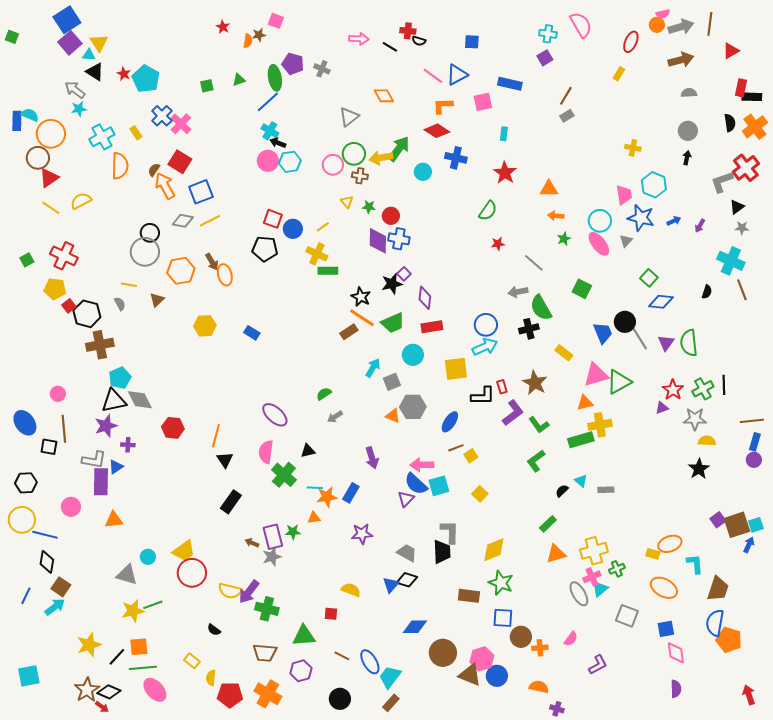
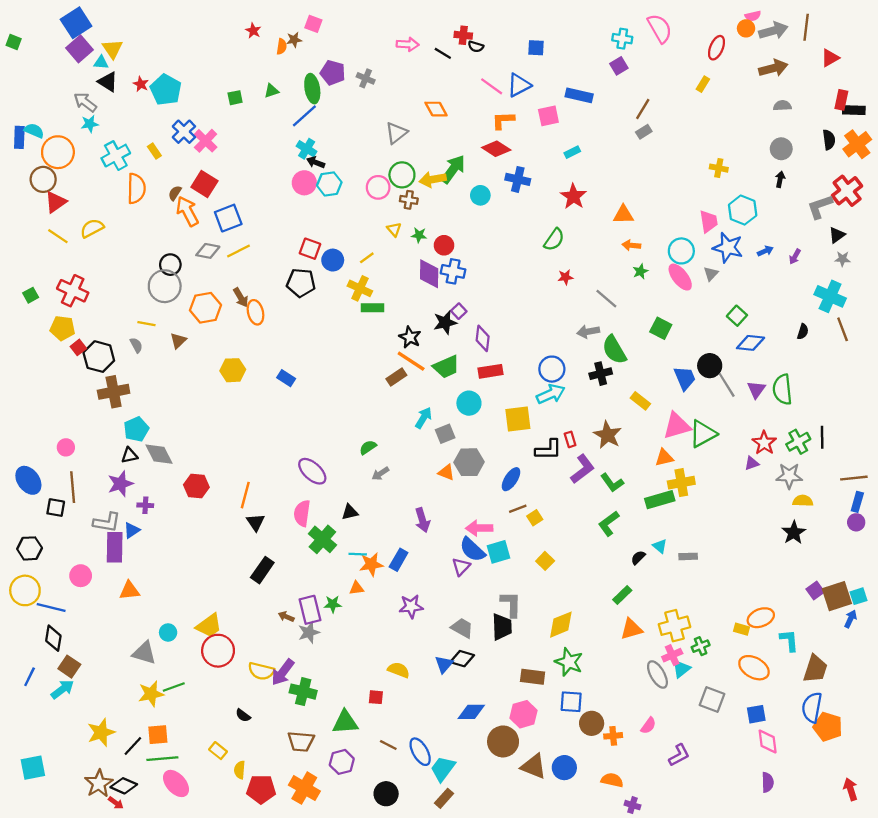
cyan rectangle: (504, 134) -> (572, 152), turned 56
black triangle: (114, 401) -> (129, 455), size x0.6
pink hexagon: (482, 659) -> (523, 714), moved

